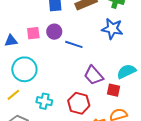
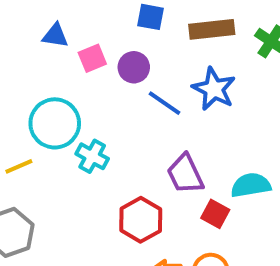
blue star: (112, 29) -> (214, 89), moved
pink square: (33, 33) -> (92, 58), turned -32
blue triangle: (11, 41) -> (55, 36), moved
cyan cross: (44, 101) -> (92, 156), moved

